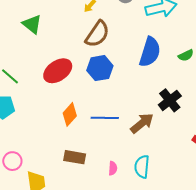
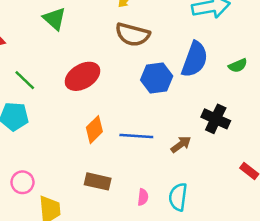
brown semicircle: (97, 34) -> (133, 35), turned 68
blue hexagon: (100, 68) -> (157, 78), moved
black cross: (170, 100) -> (216, 119), turned -30
brown arrow: (142, 123) -> (181, 144), size x0.7

